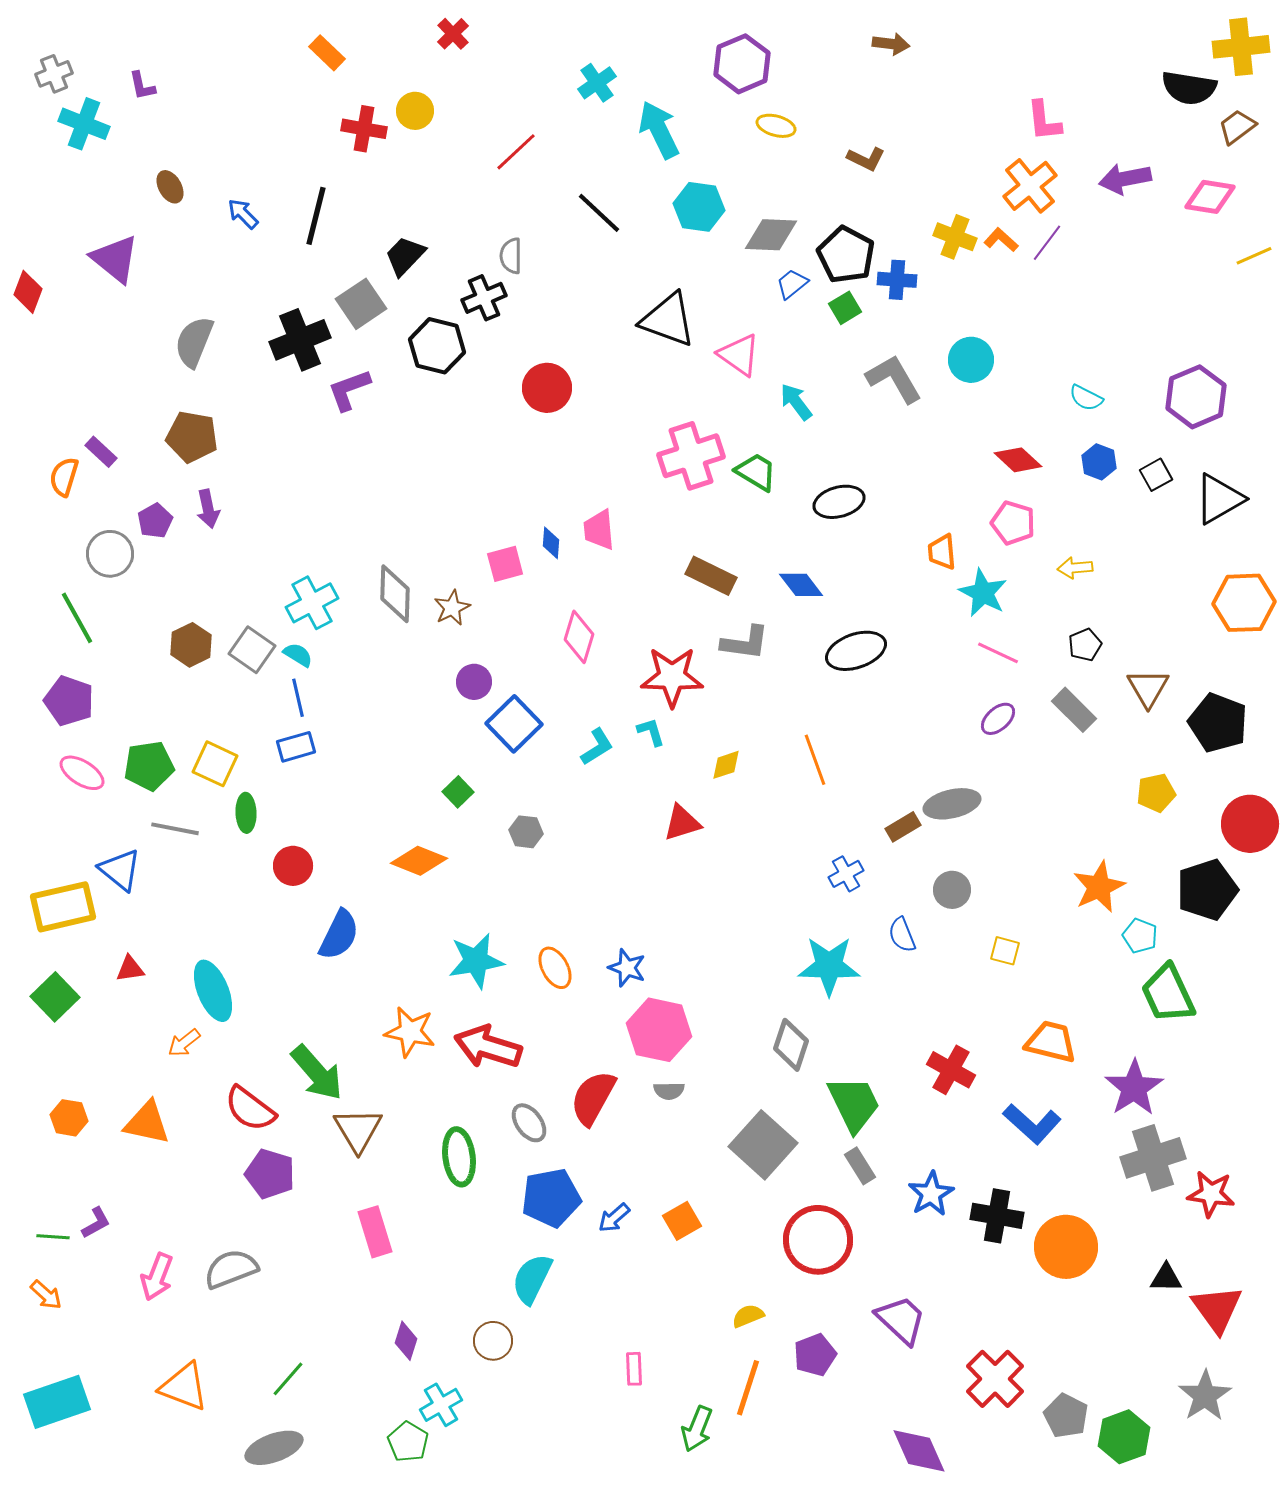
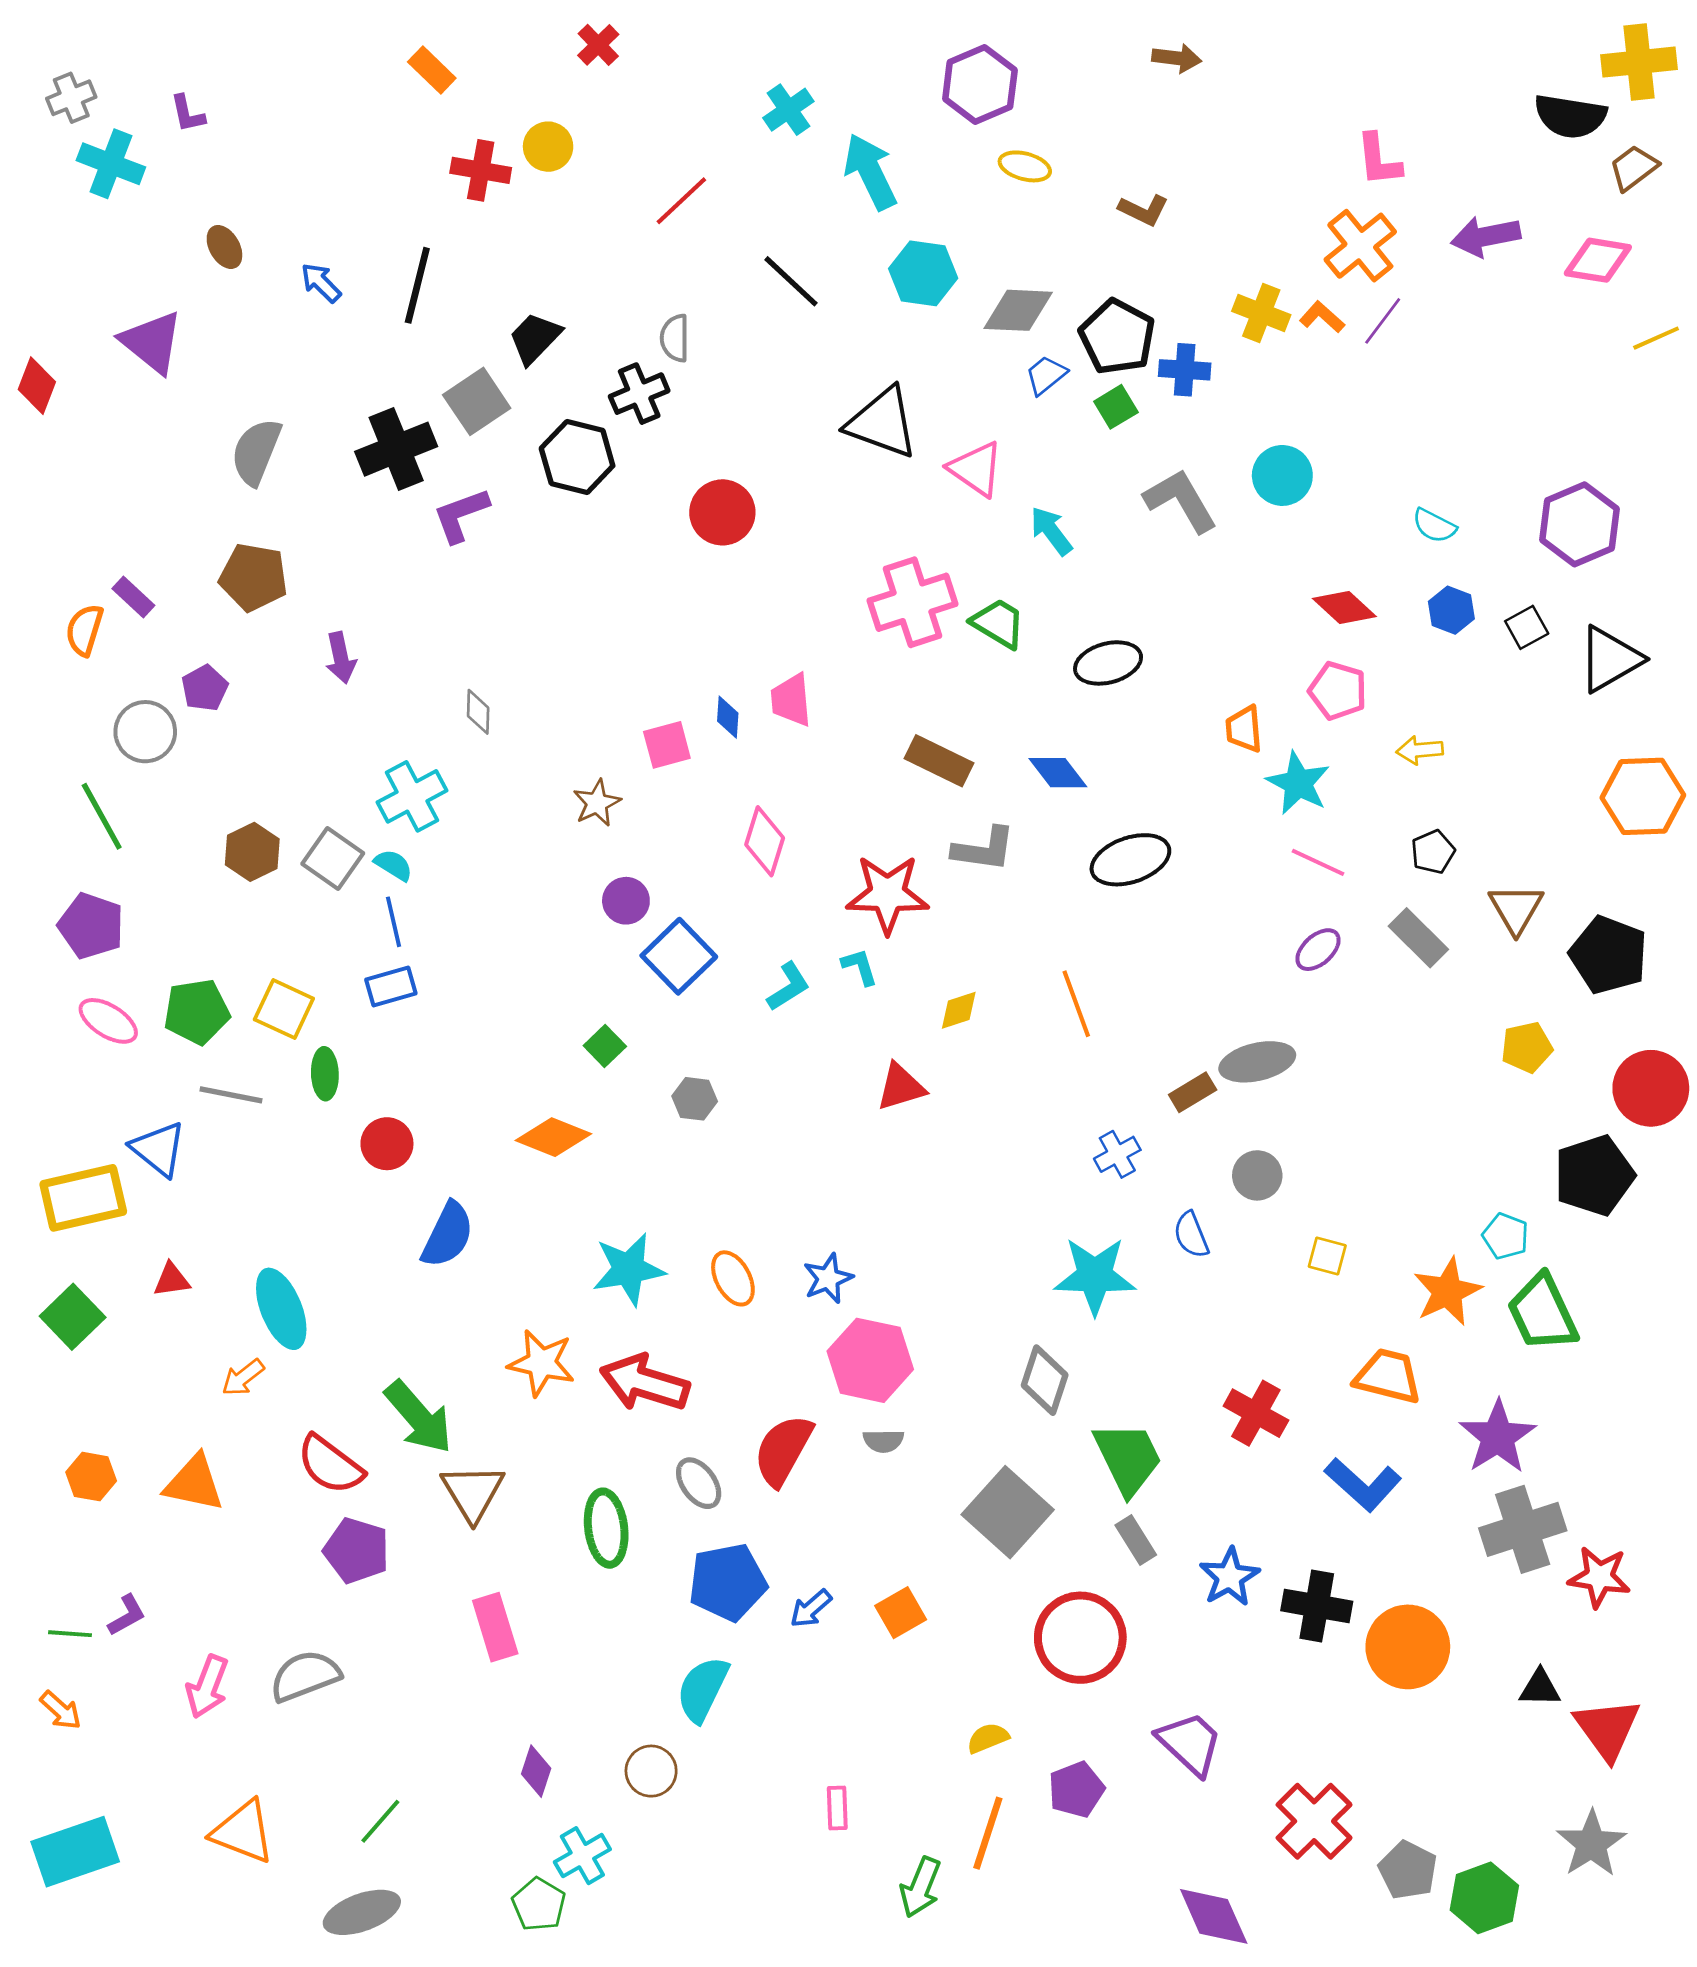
purple arrow: (208, 509) -> (341, 658), moved
gray diamond: (395, 594) -> (478, 712), moved, size x0.6
orange star: (1099, 887) -> (1447, 1292), moved
blue star: (627, 968) -> (828, 1278), turned 30

